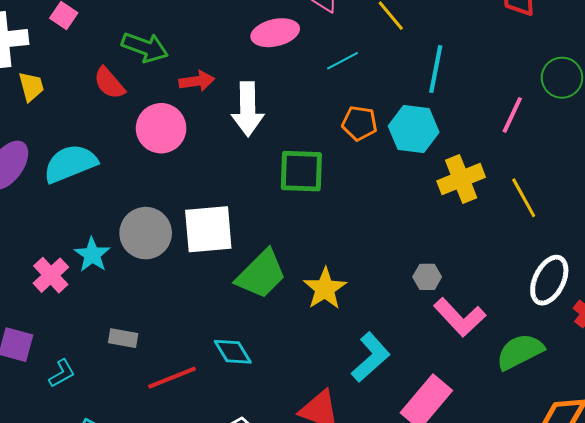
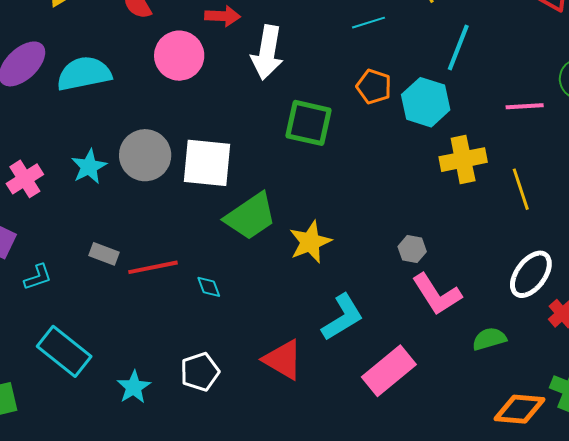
pink line: (512, 115) -> (525, 106), turned 51
pink cross: (51, 275) -> (25, 179), moved
cyan diamond: (233, 352) -> (209, 287), size x0.7
green semicircle: (520, 352) -> (489, 339), size x0.7
red line: (172, 378) -> (153, 267), moved

